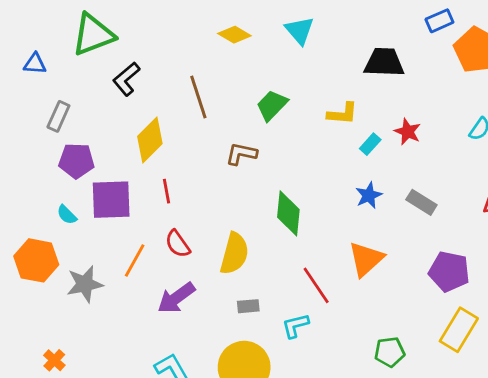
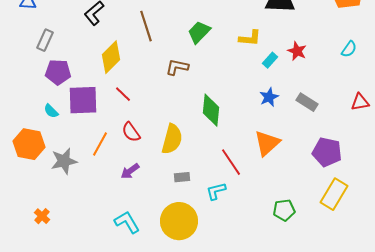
red line: (167, 191) -> (123, 94), turned -36
purple arrow: (176, 298) -> (130, 171), size x0.7

